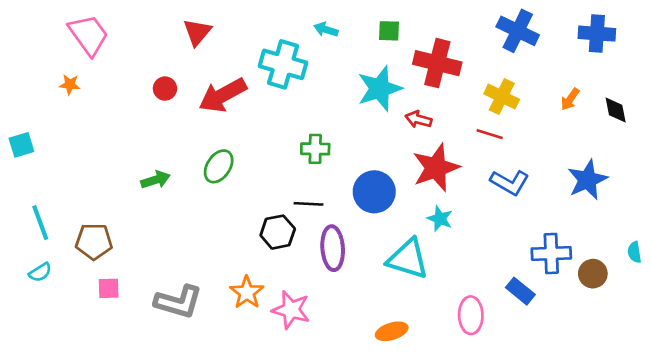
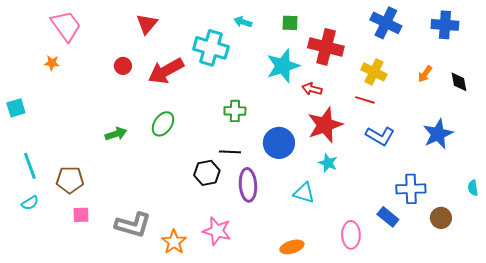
cyan triangle: (408, 259) -> (304, 193), size x0.7
brown circle: (593, 274) -> (441, 218), moved
orange star: (247, 292) -> (174, 242), moved

